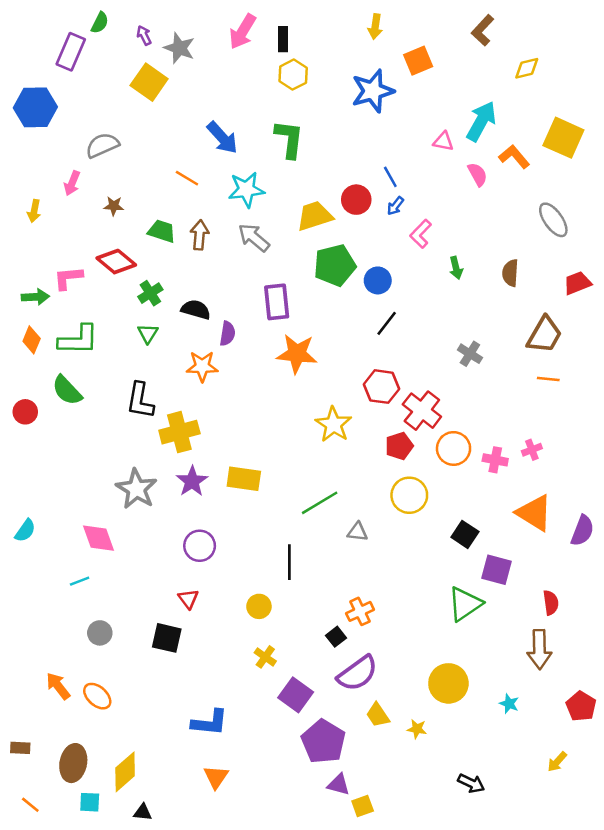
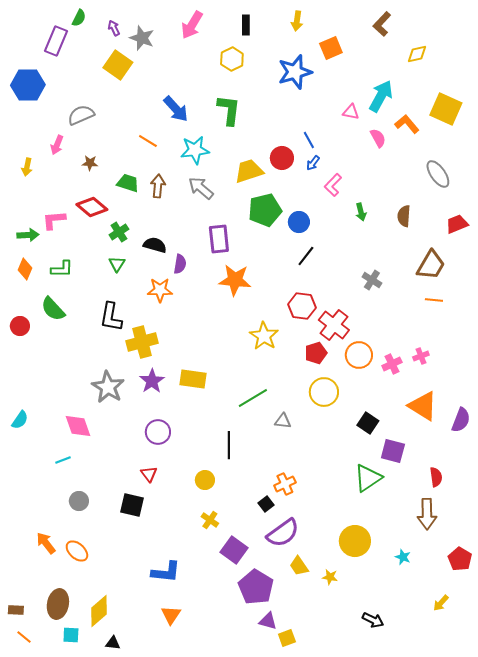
black rectangle: (283, 39) -> (246, 25), moved
green L-shape: (78, 340) -> (62, 269), size x0.7
pink cross: (495, 460) -> (392, 364), turned -36
brown rectangle: (20, 748) -> (16, 610), moved

